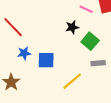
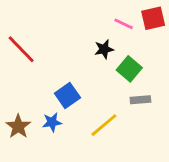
blue star: (24, 53) -> (52, 122), moved
blue square: (46, 60) -> (67, 96), turned -36

